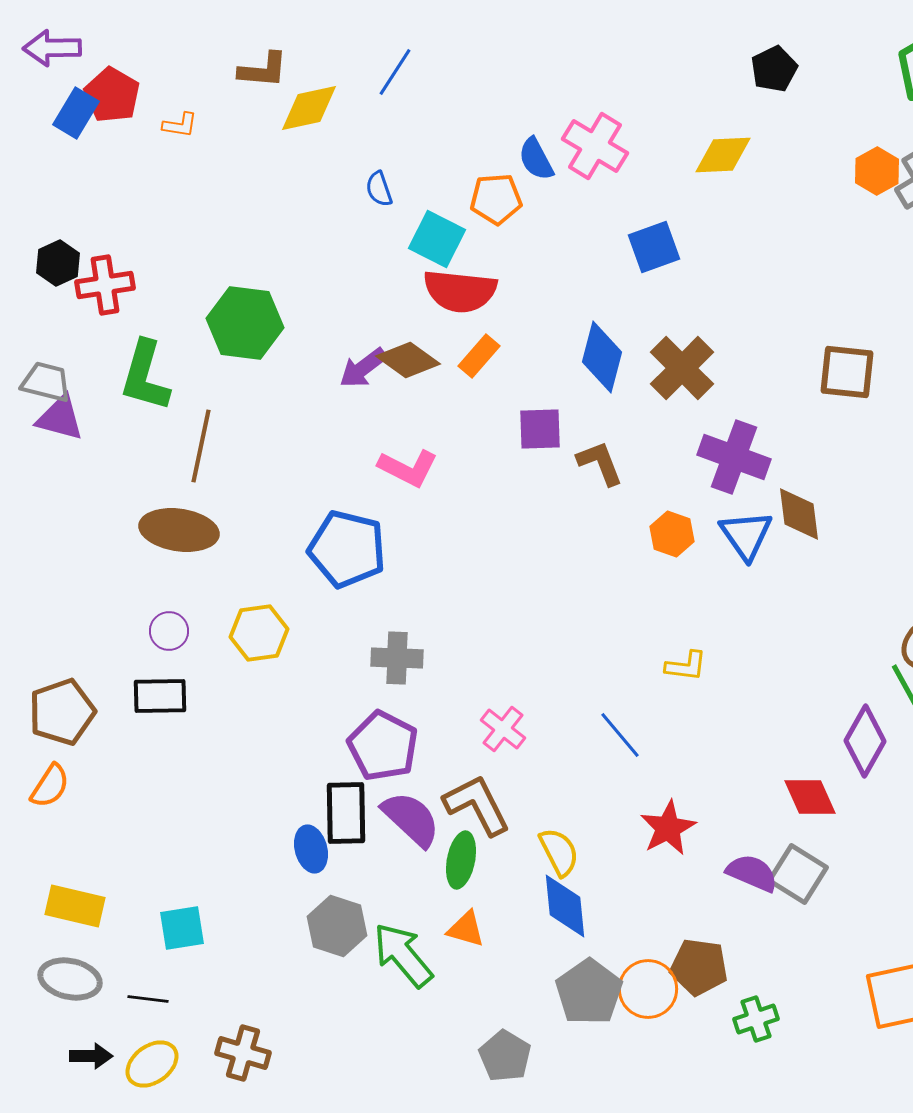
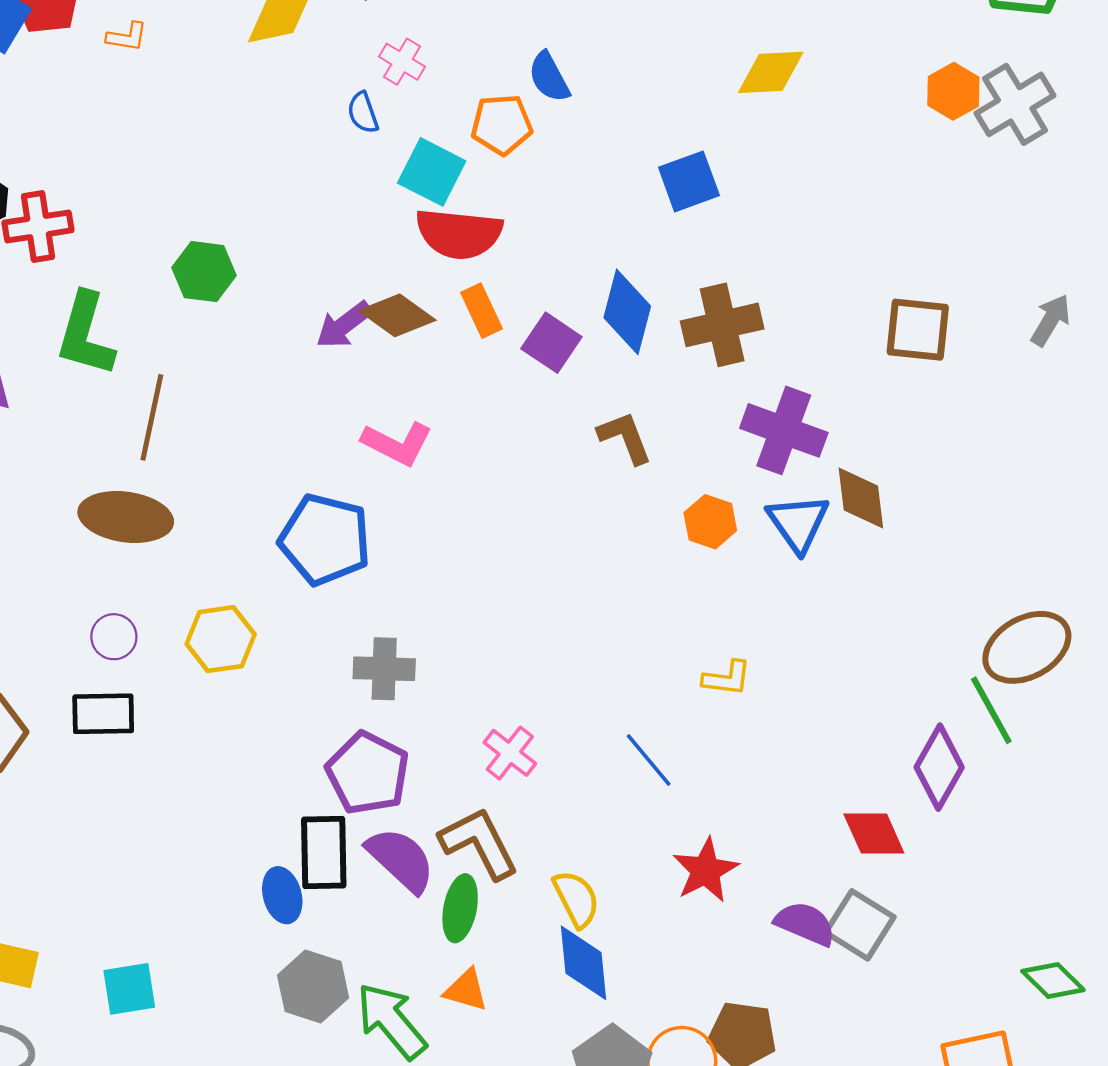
pink cross: (595, 146) -> (402, 62), moved, size x0.6
green hexagon: (245, 323) -> (204, 272), size x0.7
orange rectangle: (479, 356) -> (481, 311), turned -66
brown cross: (682, 368) -> (722, 325), turned 32
purple square: (540, 429) -> (551, 343), moved, turned 36

